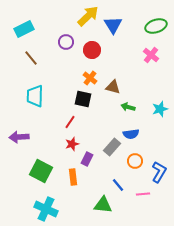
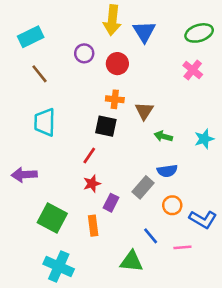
yellow arrow: (88, 16) -> (112, 20), turned 140
orange cross: (90, 78) -> (115, 99), turned -32
brown triangle: (113, 87) -> (144, 111), turned 49
blue L-shape: (159, 172) -> (203, 219), turned 90

